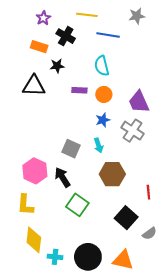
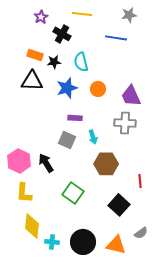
blue line: (108, 35) -> (116, 38), moved
orange rectangle: (39, 47) -> (35, 55), moved
cyan semicircle: (102, 66) -> (81, 62), moved
purple rectangle: (79, 90) -> (75, 118), moved
blue star: (103, 120) -> (67, 88), moved, size x1.5
gray cross: (133, 131) -> (125, 123), turned -30
pink hexagon: (35, 171) -> (19, 161), moved
black arrow: (62, 177) -> (46, 163), moved
gray semicircle: (149, 234) -> (141, 233), moved

